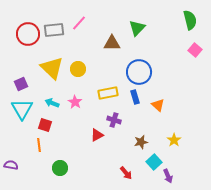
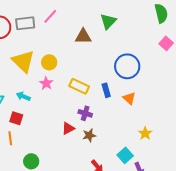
blue circle: (139, 72) -> (127, 66), moved
yellow rectangle: (108, 93) -> (79, 86), turned 36
pink star: (75, 102) -> (46, 83), moved
brown star: (141, 142) -> (89, 135), moved

